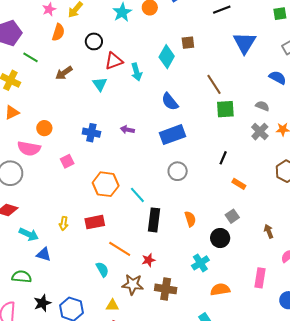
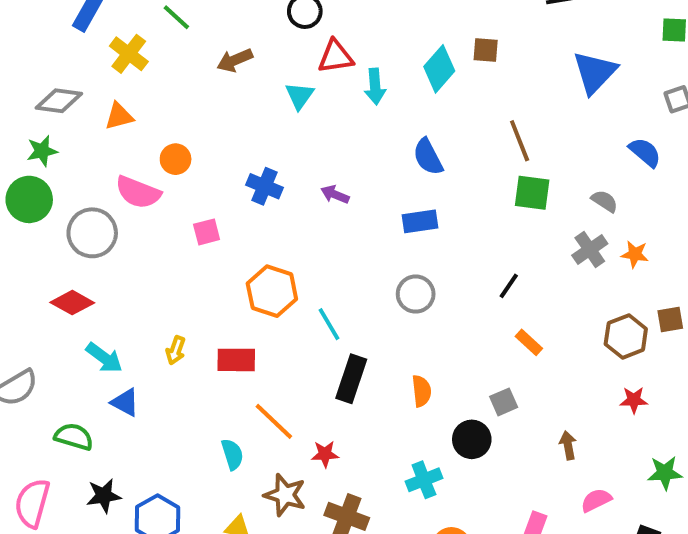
blue rectangle: (172, 135) -> (420, 221), size x0.7

